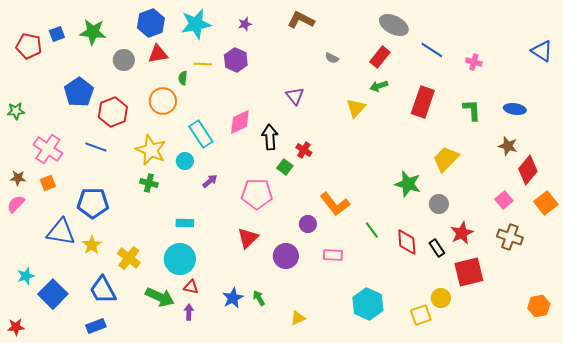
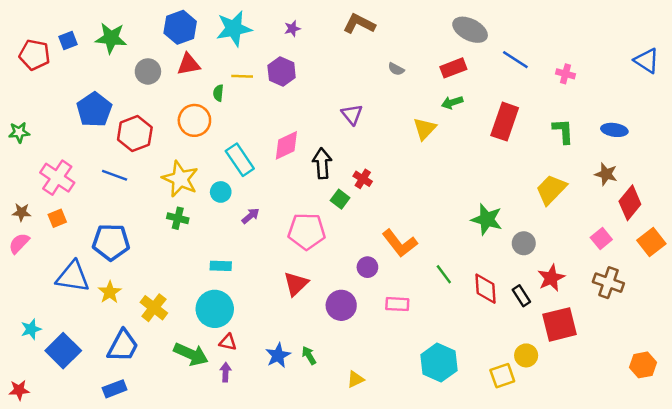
red rectangle: (380, 57) -> (453, 68), turned 30
yellow trapezoid: (446, 159) -> (551, 190), moved
blue trapezoid: (103, 290) -> (123, 346), turned -124

